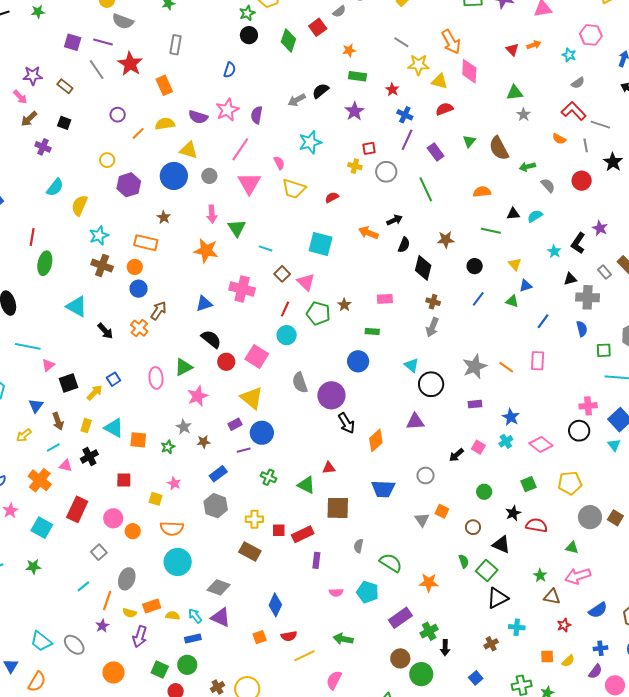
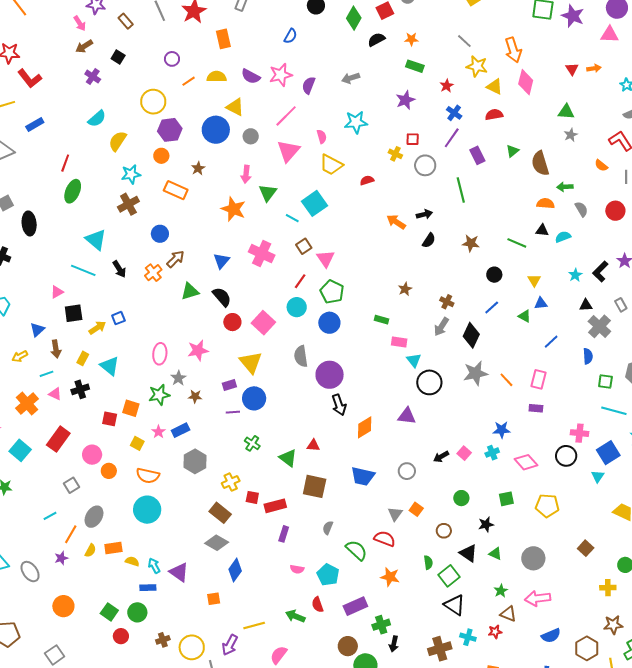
black semicircle: (320, 91) -> (376, 39), moved
yellow circle: (107, 160) -> (153, 102), size x1.6
orange semicircle: (482, 192) -> (546, 203), moved
cyan square: (321, 244) -> (314, 203), moved, turned 30
brown cross: (102, 266) -> (128, 204), turned 30
orange circle: (135, 267) -> (161, 156), moved
black diamond: (423, 268) -> (471, 335), moved
gray cross: (588, 297) -> (599, 326), turned 30
pink rectangle: (385, 299) -> (399, 342), moved
blue triangle: (204, 304) -> (221, 261), turned -42
brown star: (344, 305) -> (405, 289), moved
cyan line: (28, 346) -> (83, 270), moved
blue circle: (358, 361) -> (329, 323), moved
green triangle: (184, 367) -> (190, 291), moved
pink ellipse: (156, 378) -> (160, 354), moved
purple rectangle: (475, 404) -> (536, 408), moved
blue star: (511, 417) -> (502, 430), turned 30
orange square: (138, 440) -> (131, 408), moved
green star: (168, 447) -> (159, 395), size x1.5
blue rectangle: (218, 474) -> (181, 430), moved
gray circle: (590, 517) -> (533, 558), moved
yellow cross: (254, 519) -> (231, 482), turned -36
red semicircle: (537, 525) -> (385, 539), moved
green triangle: (572, 548) -> (495, 554), moved
gray diamond: (219, 587) -> (217, 543), moved
black triangle: (497, 598) -> (455, 605), turned 50
yellow semicircle: (130, 613) -> (90, 551), turned -88
red star: (564, 625) -> (495, 632), moved
purple arrow: (140, 636) -> (230, 645), moved
red semicircle: (289, 636) -> (317, 605), moved, turned 70
brown cross: (491, 644) -> (440, 649), size x1.6

